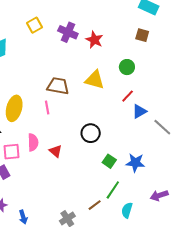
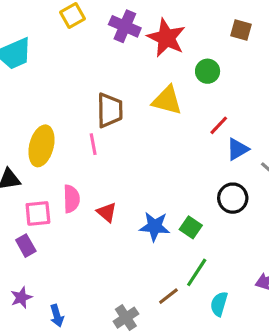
red star: (94, 40) -> (166, 38), size x1.4
green circle: (127, 67) -> (208, 71), moved
brown trapezoid: (58, 86) -> (110, 110), turned 80
black circle: (91, 133) -> (233, 198), moved
blue star: (135, 163) -> (155, 226), moved

